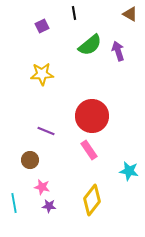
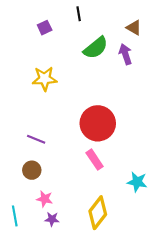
brown triangle: (130, 14) -> (134, 28), moved
purple line: (46, 131) -> (36, 139), moved

